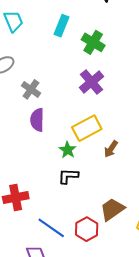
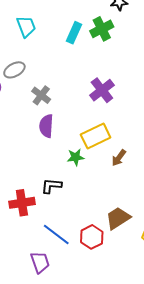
green cross: (93, 42) -> (102, 29), moved, turned 30
green star: (68, 150) -> (76, 157), turned 30
black L-shape: (68, 176) -> (51, 186), moved

